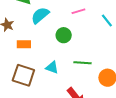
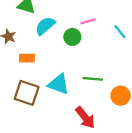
green circle: (64, 35) -> (72, 37), moved
cyan triangle: (52, 67) -> (59, 84), size x1.5

